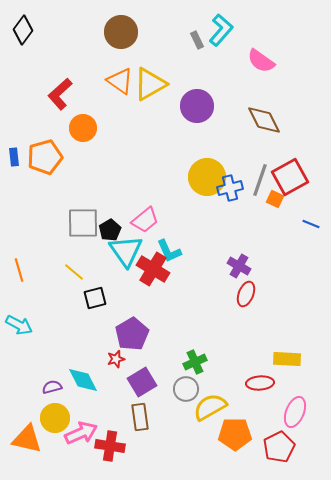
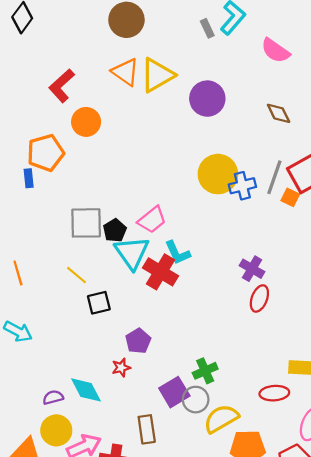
brown diamond: (264, 120) -> (279, 113), size x0.7
blue rectangle: (14, 157) -> (29, 178), moved
purple pentagon: (132, 334) -> (138, 341), size x0.7
purple square: (142, 382) -> (174, 392), moved

